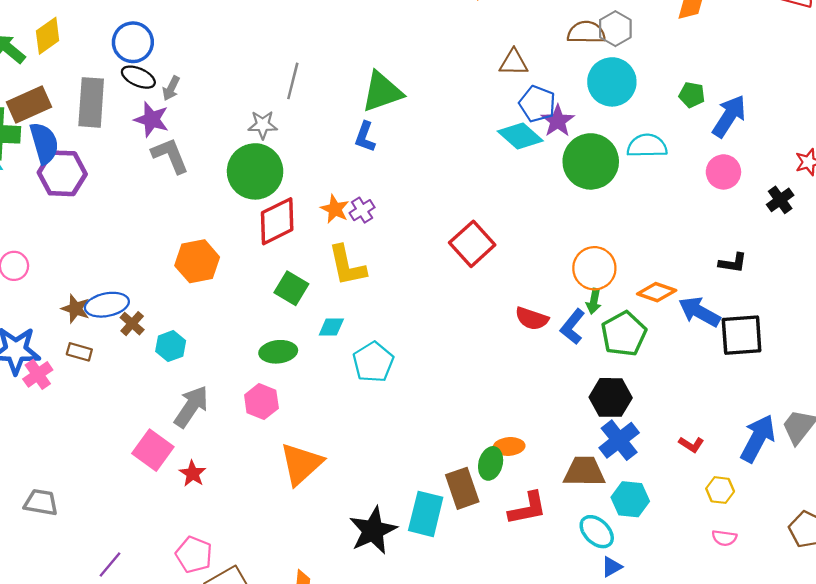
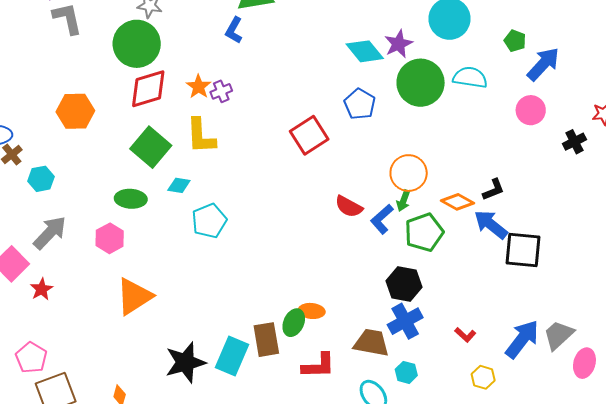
blue pentagon: (537, 104) -> (360, 104), moved
black L-shape: (733, 263) -> (494, 190), moved, turned -40
green square: (291, 288) -> (151, 147), size x1.4
cyan hexagon: (630, 499) -> (406, 372), size x0.7

